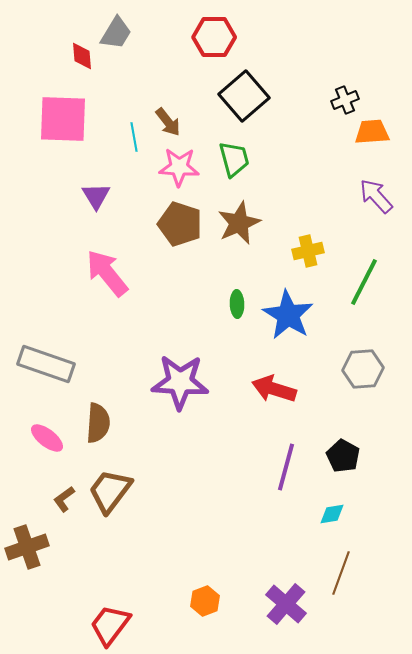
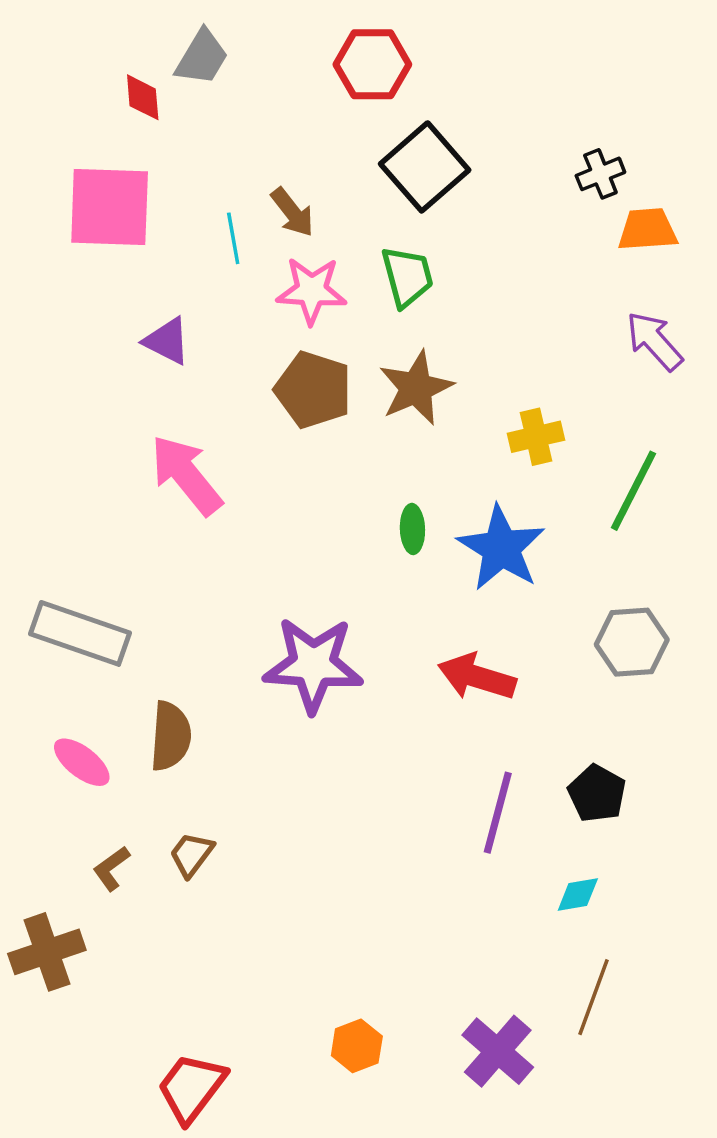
purple triangle: (96, 196) -> (167, 341), turned -32
brown trapezoid: (110, 491) -> (191, 854), size x0.6

